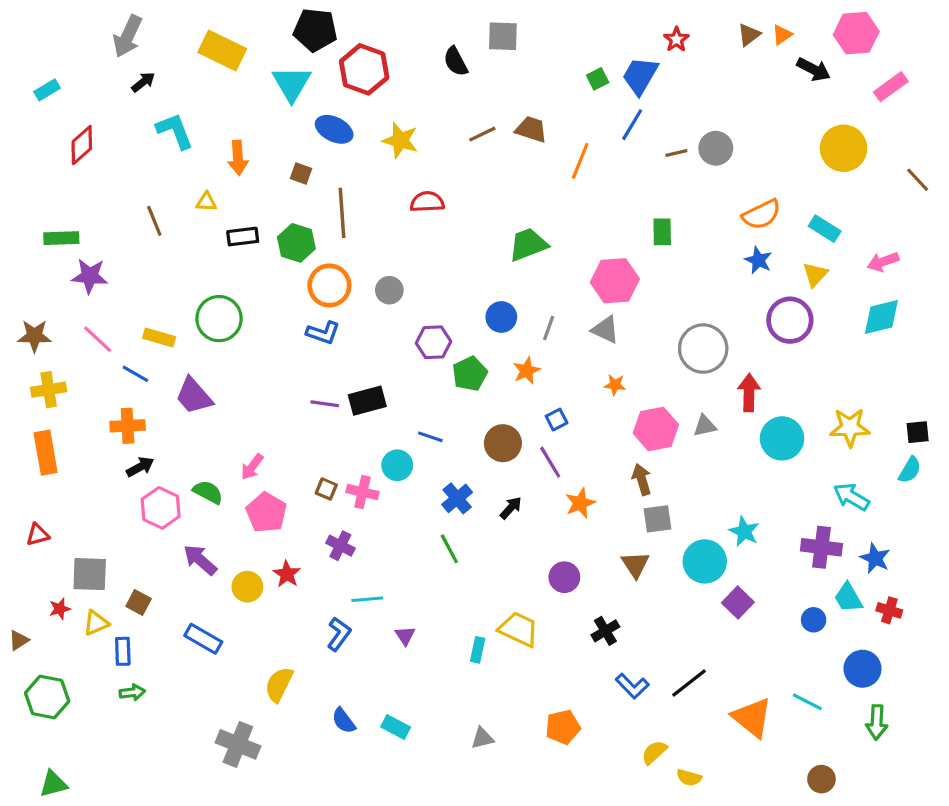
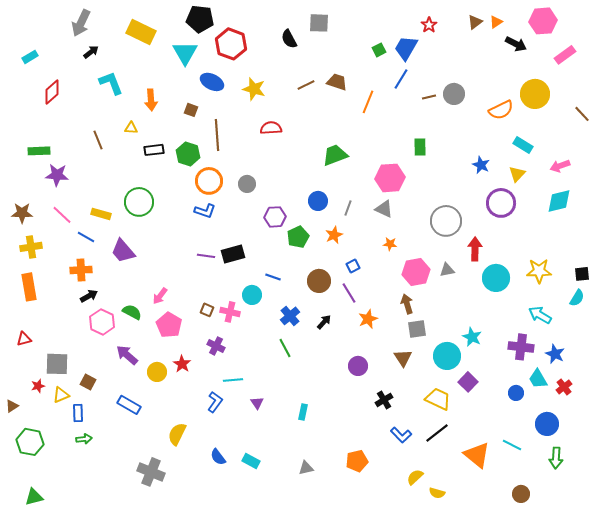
orange semicircle: (762, 214) -> (501, 110), moved
red cross: (889, 610) -> (564, 387), turned 35
yellow trapezoid: (519, 629) -> (438, 399), moved

